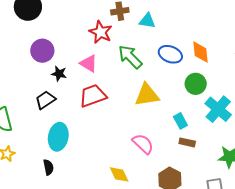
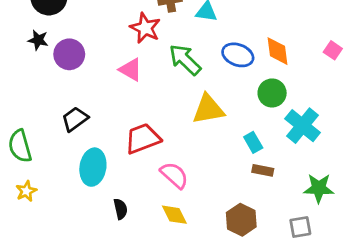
black star: (59, 74) -> (38, 40), moved
red trapezoid: (93, 96) -> (143, 139), moved
pink semicircle: (143, 144) -> (174, 175), moved
black semicircle: (48, 167) -> (120, 209), moved

